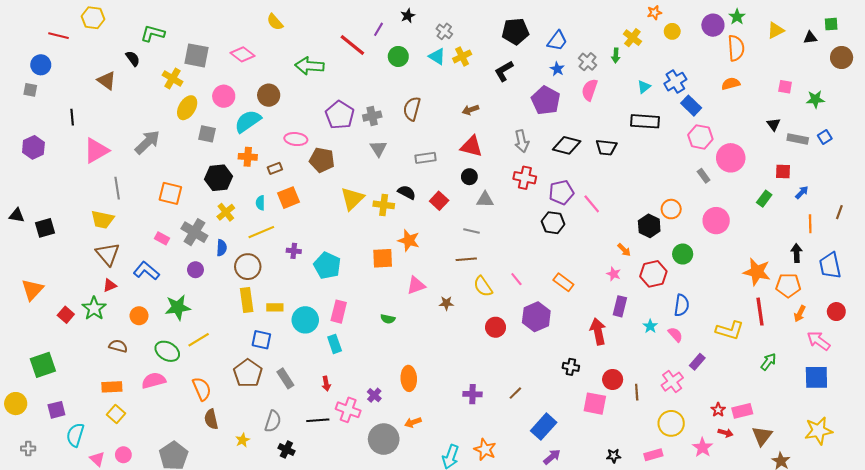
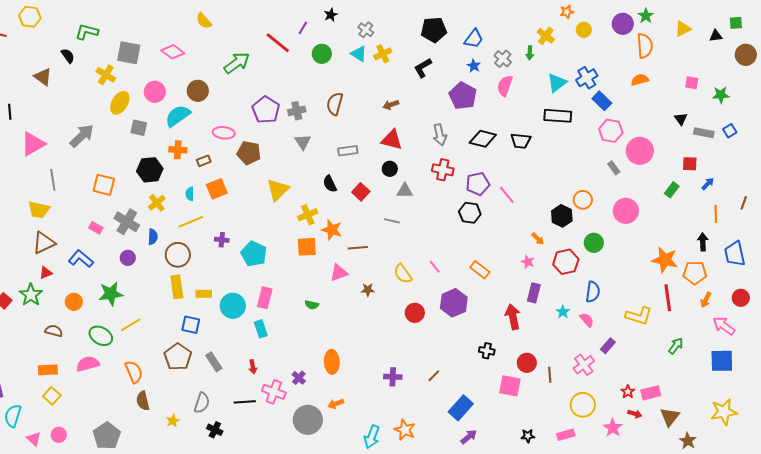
green arrow: (309, 66) -> (237, 63), turned 140
cyan triangle: (644, 87) -> (557, 83), size x1.5
black semicircle: (407, 192) -> (330, 184), turned -144
yellow cross: (384, 205) -> (308, 215), moved, turned -30
brown triangle: (108, 254) -> (44, 243), turned 45
brown line: (466, 259) -> (358, 248), moved

